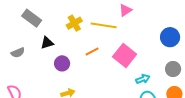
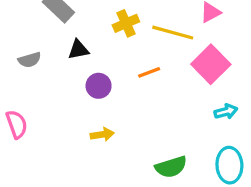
pink square: (125, 56) -> (211, 64), moved
cyan arrow: (143, 79) -> (226, 112), moved

